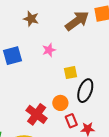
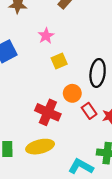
yellow square: (70, 73) -> (59, 61), moved

